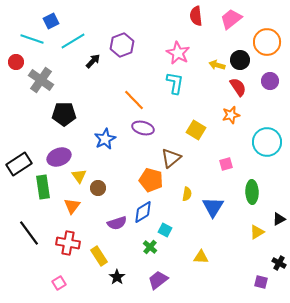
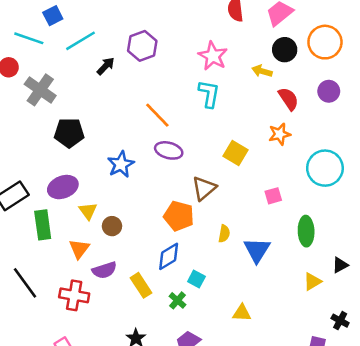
black circle: (240, 60) -> (285, 50), moved
purple semicircle: (117, 223) -> (104, 270), moved
yellow rectangle: (99, 256) -> (141, 285), moved

